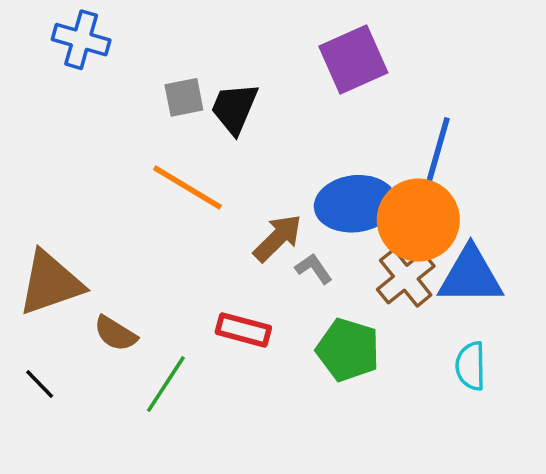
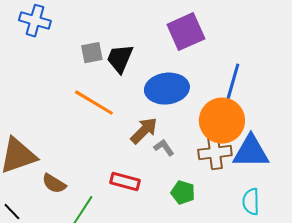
blue ellipse: (355, 204) -> (167, 89), moved
brown cross: (406, 278) -> (215, 153), turned 32
green pentagon: (348, 350) -> (183, 193), size x0.7

